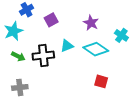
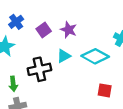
purple star: (91, 23) -> (69, 30), moved
green arrow: (18, 56) -> (13, 84), moved, turned 64

